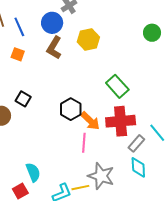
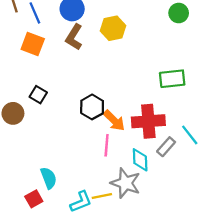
green circle: (152, 33) -> (179, 13), moved
orange square: (18, 54) -> (33, 44), size x1.5
green rectangle: (117, 86) -> (172, 79), moved, turned -55
cyan diamond: (138, 167) -> (140, 160), moved

